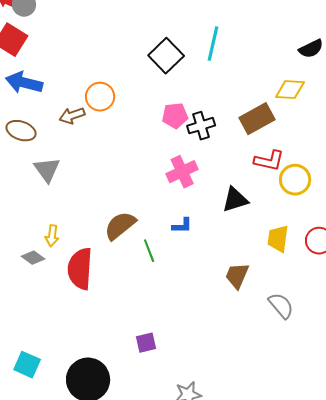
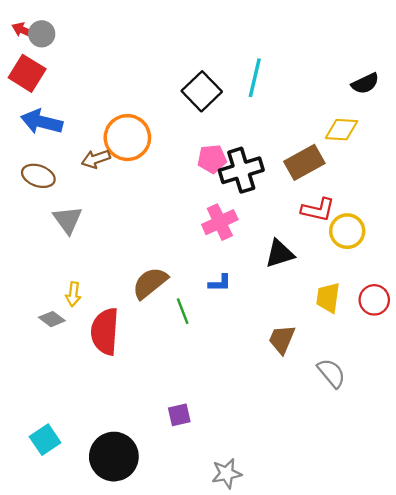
orange circle: (100, 97) -> (127, 138), size x1.4
black cross: (201, 126) -> (241, 170), size x1.4
cyan square: (27, 365) -> (45, 440), turned 32

